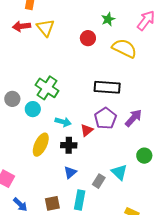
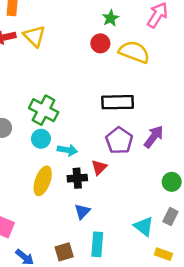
red circle: (88, 38) -> (100, 43), moved
cyan circle: (33, 109) -> (41, 139), moved
red triangle: (87, 130) -> (99, 167), moved
cyan triangle: (119, 172) -> (144, 226), moved
gray rectangle: (99, 181) -> (171, 217), moved

